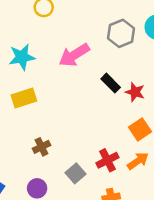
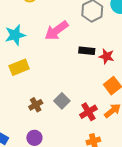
black rectangle: (111, 83) -> (87, 51), turned -35
gray square: (76, 173) -> (62, 101), moved

